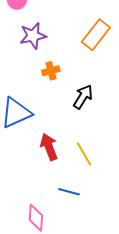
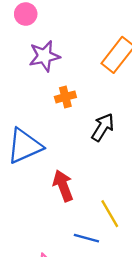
yellow line: (84, 154) -> (110, 214), moved

